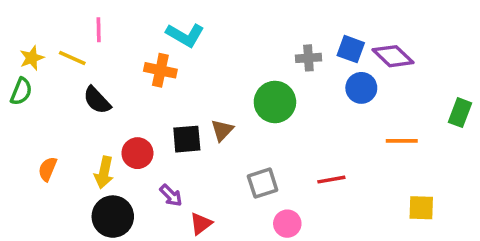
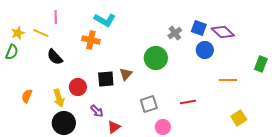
gray cross: (308, 58) -> (175, 33), turned -32
yellow arrow: (104, 172) -> (59, 98), turned -30
yellow square: (421, 208) -> (239, 118), turned -35

